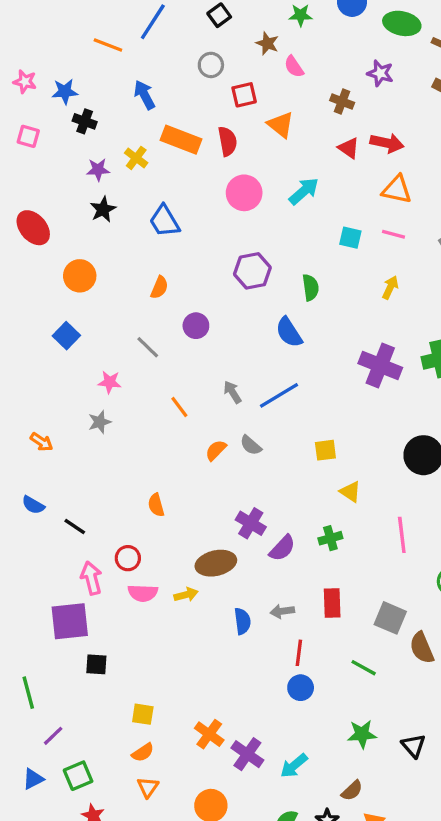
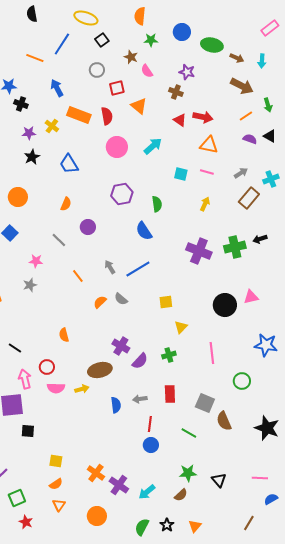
purple star: (380, 73) -> (187, 72), moved
yellow triangle: (350, 492) -> (181, 327), turned 40
brown semicircle: (352, 791) -> (181, 495), moved

